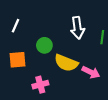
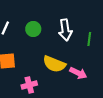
green circle: (44, 45) -> (33, 29), moved

